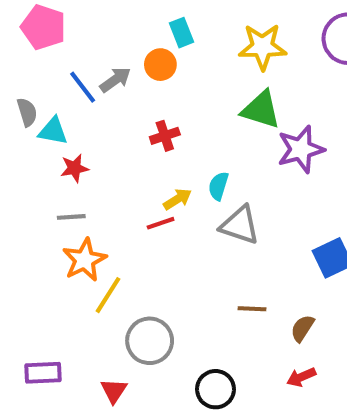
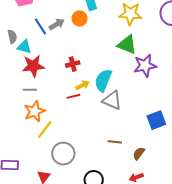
red cross: (165, 136) -> (73, 64), moved
red star: (75, 168) -> (33, 66), size x1.6
cyan semicircle: (218, 186) -> (103, 80), size x1.6

